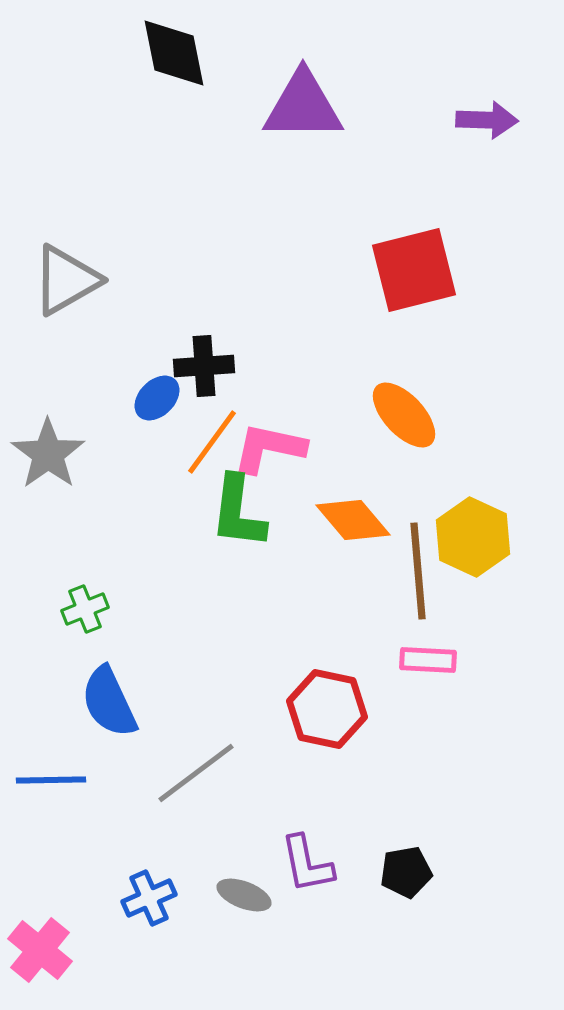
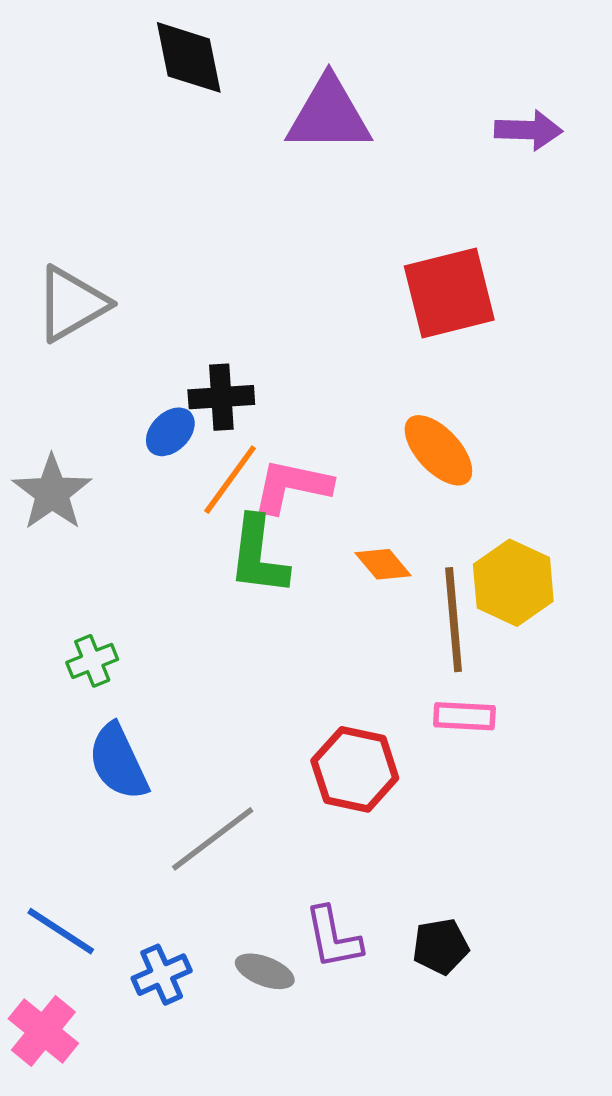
orange diamond: (353, 520) -> (383, 564), size x0.7
blue line: (51, 780) -> (61, 931), moved, turned 34

